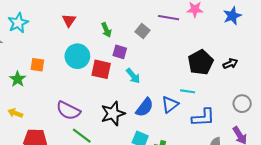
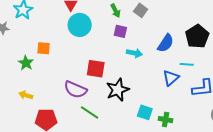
green arrow: (106, 30) -> (115, 11), moved
cyan circle: (77, 56) -> (80, 25), moved
red square: (101, 69) -> (96, 69), moved
cyan arrow: (133, 76) -> (134, 53), turned -35
blue semicircle: (145, 107) -> (166, 43), moved

